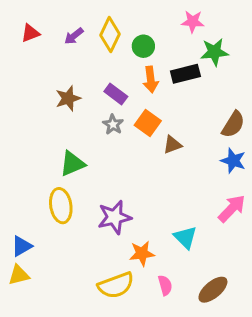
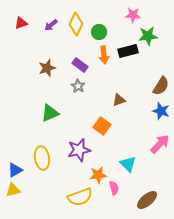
orange square: (148, 123) -> (102, 126), moved
yellow ellipse: (61, 206) -> (42, 158), moved
pink semicircle: (165, 285) -> (114, 188), moved

